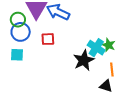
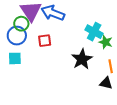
green circle: (18, 20) -> (21, 24), moved
cyan cross: (96, 48) -> (94, 32), moved

